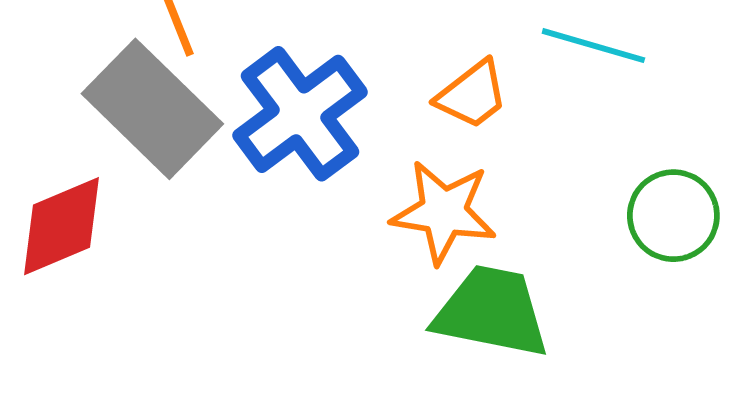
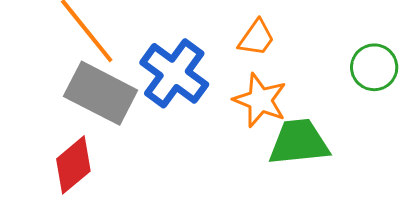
orange star: (444, 212) -> (260, 100), turned 30

